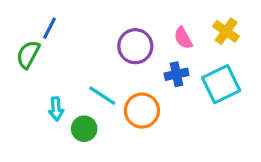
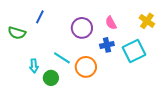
blue line: (50, 28) -> (40, 17), moved
yellow cross: (226, 31) -> (147, 21), moved
green semicircle: (28, 54) -> (17, 33), turned -102

